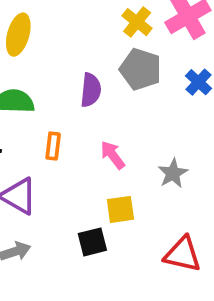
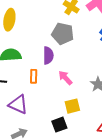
gray pentagon: (141, 69) -> (63, 34), moved
purple semicircle: (91, 90) -> (48, 55), moved

